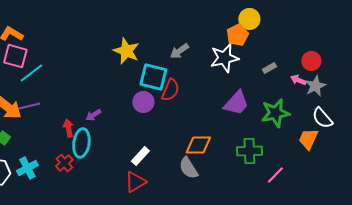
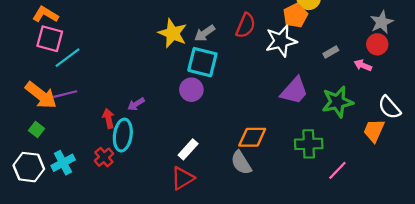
gray arrow: (179, 51) -> (205, 33), moved
gray star: (315, 86) -> (382, 22), moved
red semicircle: (170, 90) -> (246, 26), moved

